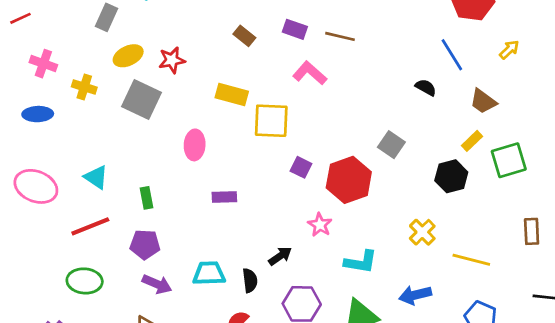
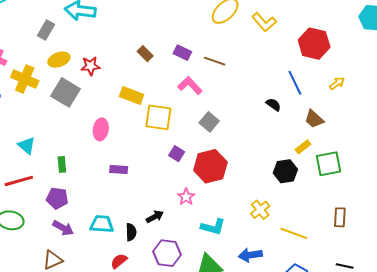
yellow cross: (84, 87) -> (25, 79), size x1.5
gray square: (391, 145) -> (209, 122), moved

